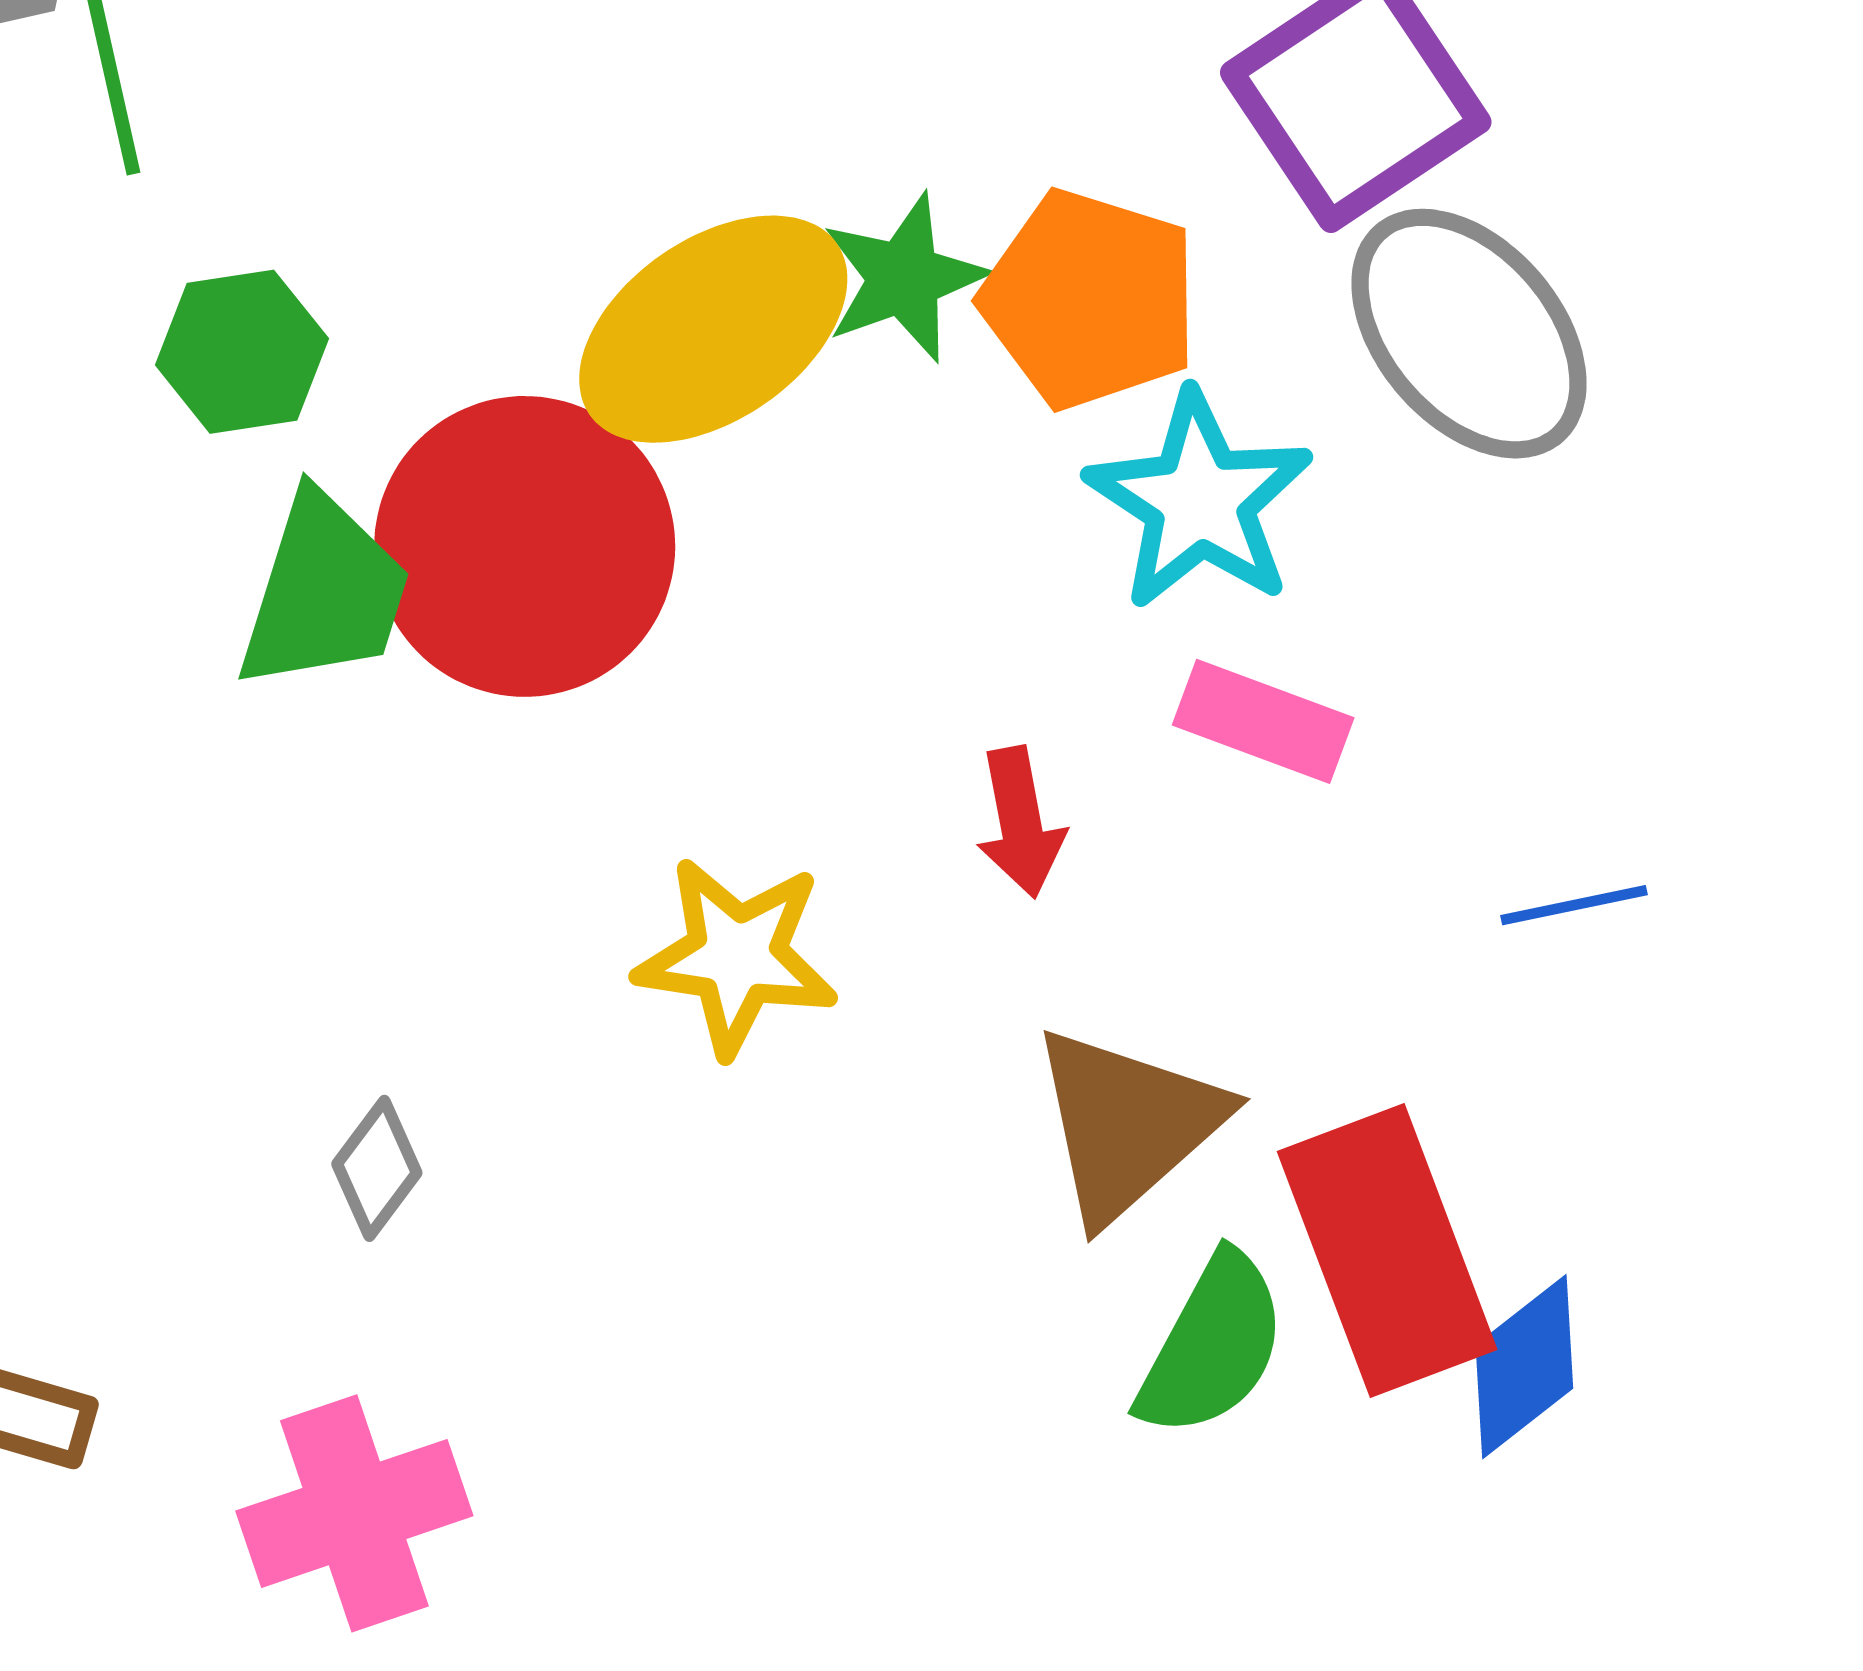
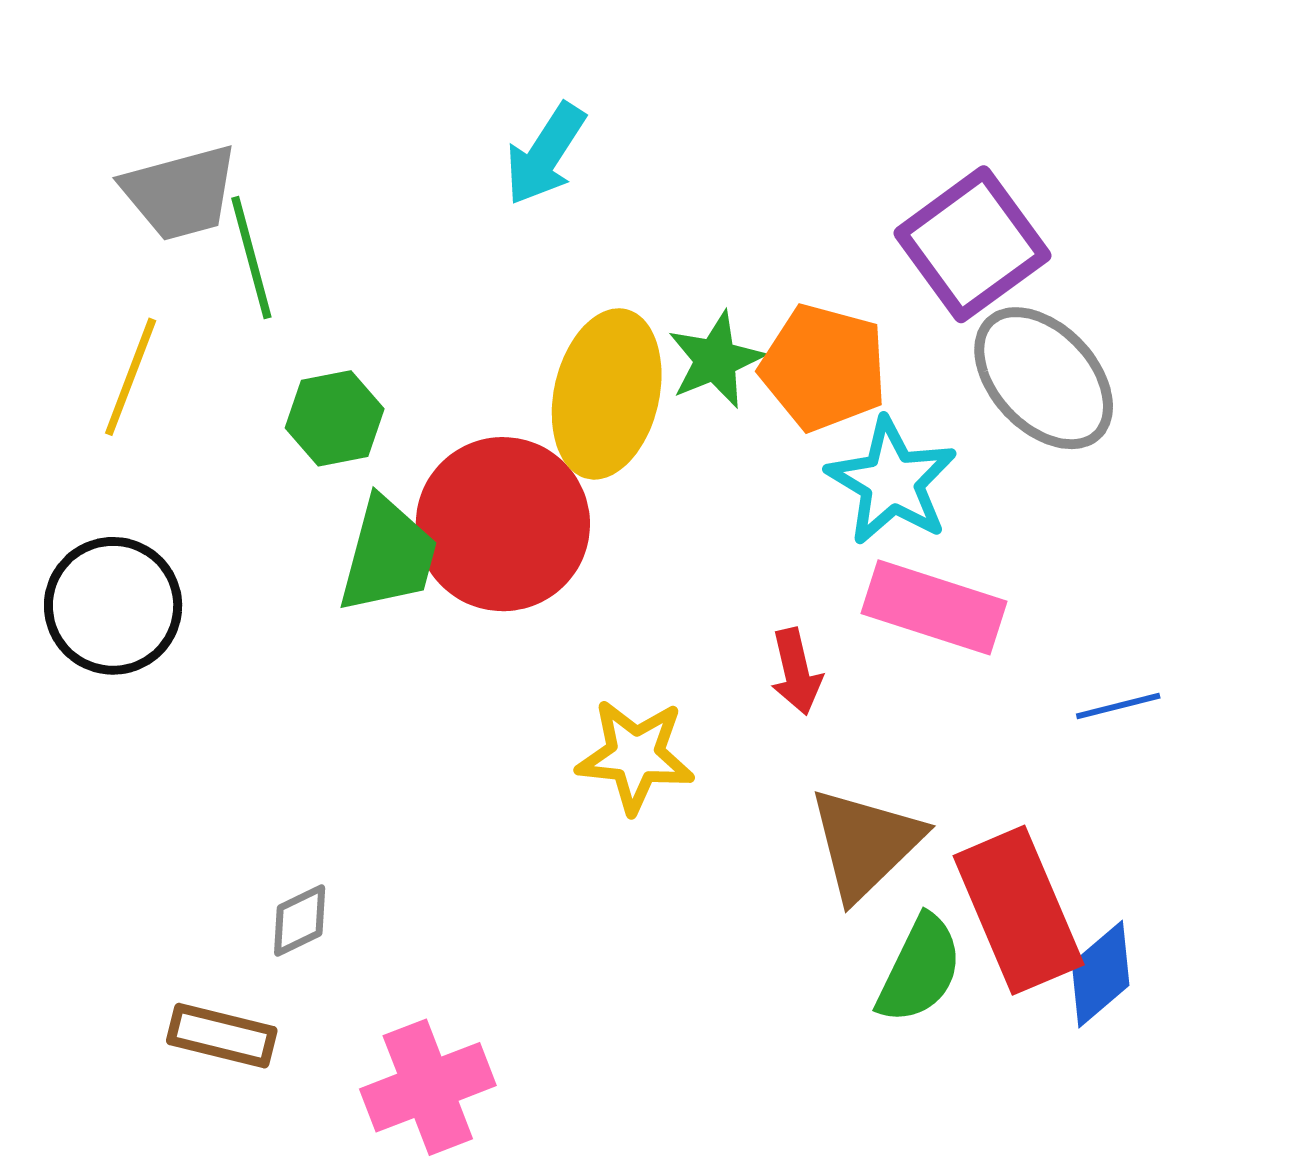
yellow ellipse: (713, 329) -> (607, 394), turned -40
pink rectangle: (1263, 721) -> (934, 607), size x1.4
gray diamond: (377, 1168) -> (300, 920), moved, turned 30

